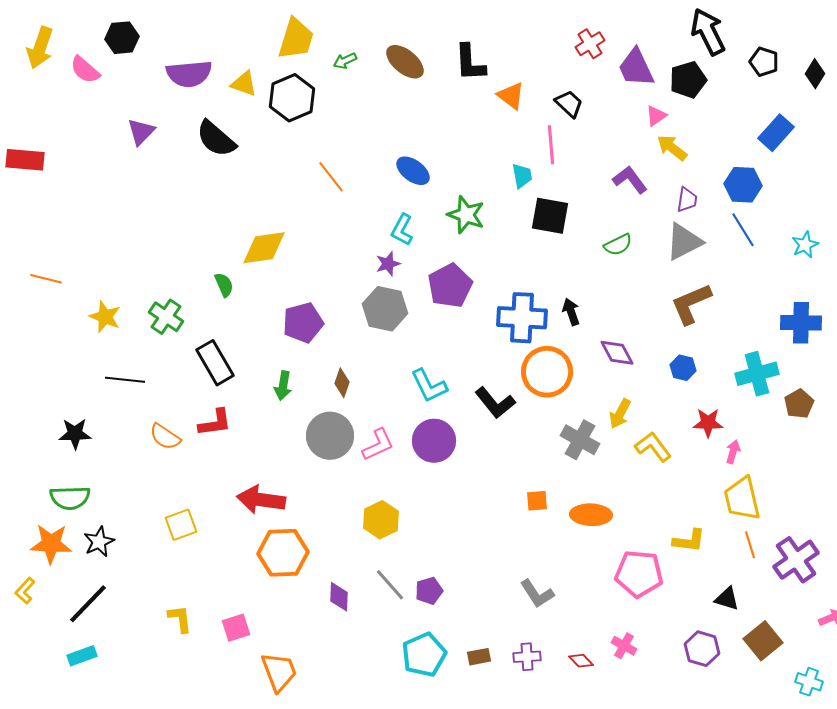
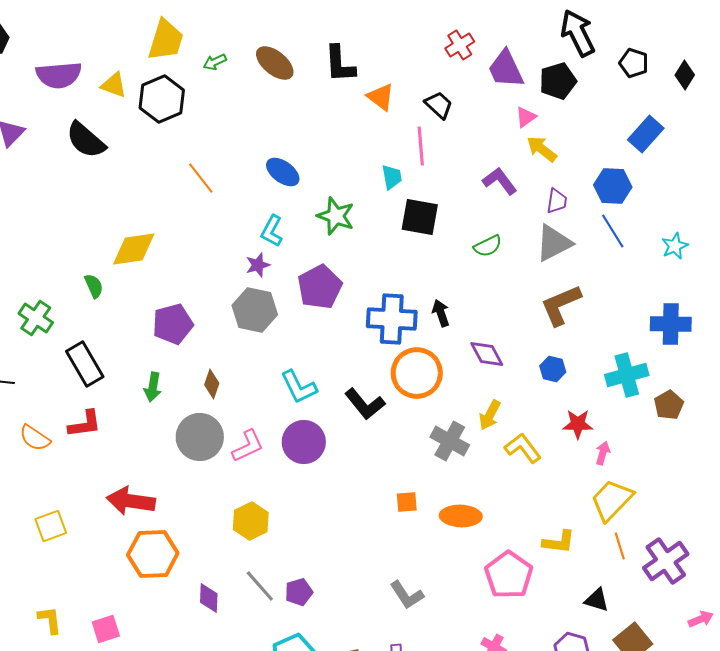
yellow trapezoid: (742, 499) -> (612, 500), turned 57
pink pentagon: (639, 574) -> (509, 575), turned 30

